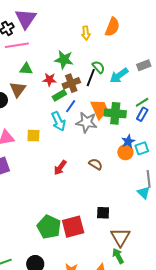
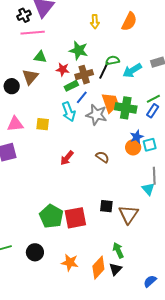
yellow arrow: (86, 33) -> (95, 22), moved
green semicircle: (98, 67) -> (112, 60), turned -64
brown triangle: (120, 237) -> (128, 214), moved

